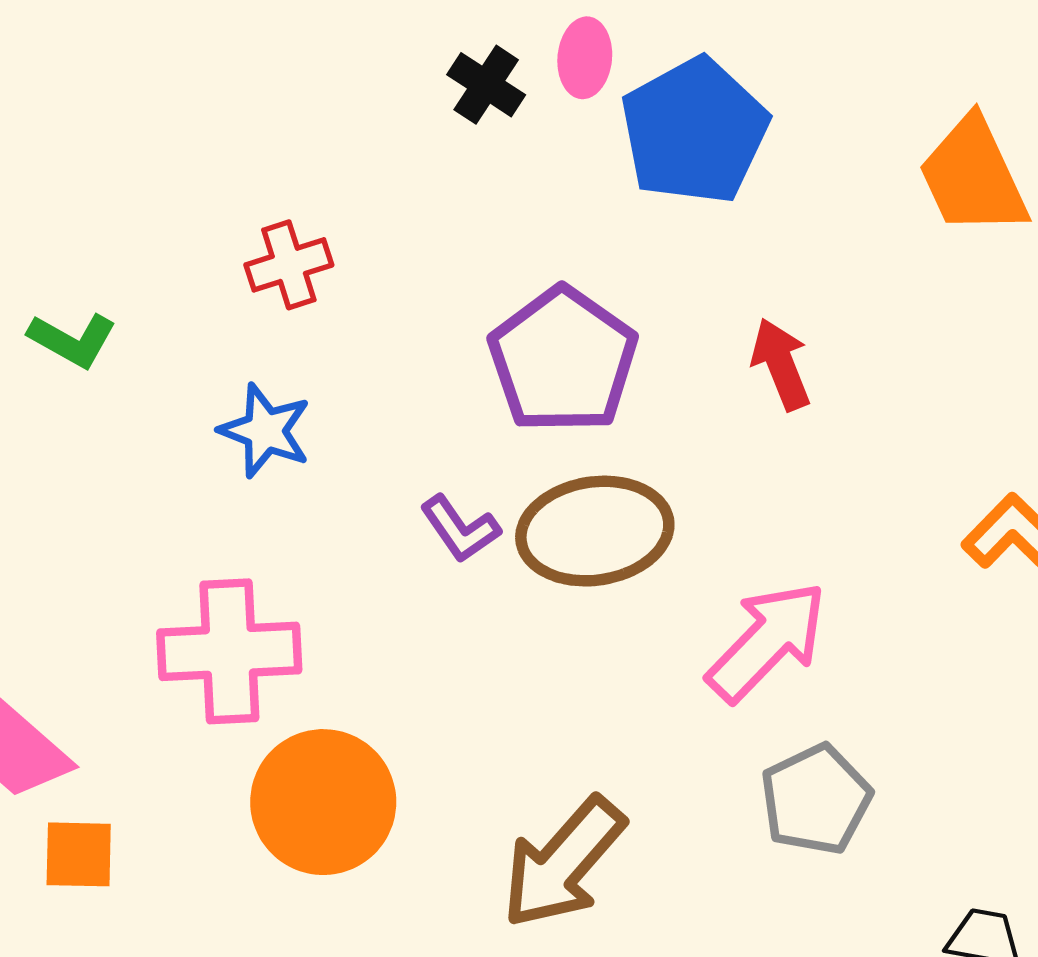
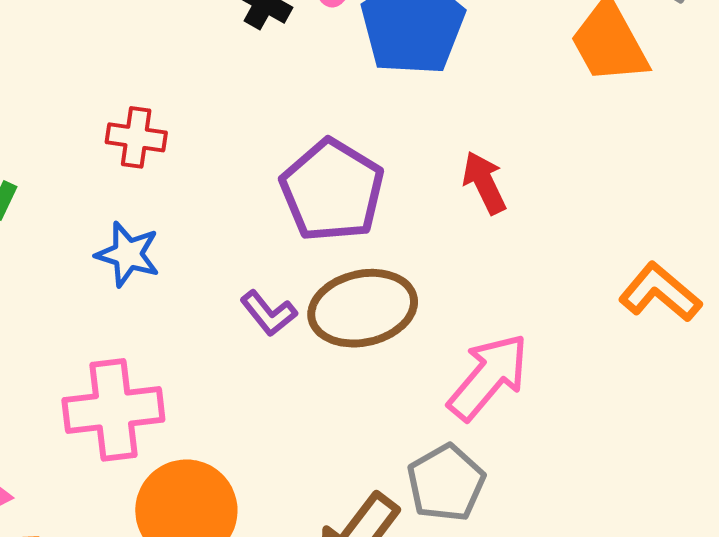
red cross: (289, 265) -> (136, 137), turned 30
gray pentagon: (816, 800) -> (446, 483), moved

